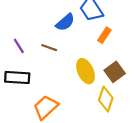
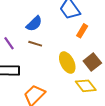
blue semicircle: (65, 22) -> (34, 24), moved
yellow diamond: (106, 99) -> (86, 86), turned -55

